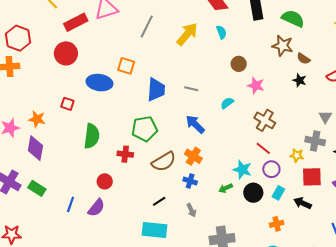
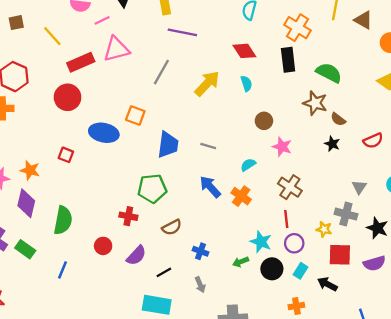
green semicircle: (92, 136) -> (63, 220), moved
red line: (263, 148) -> (286, 219), turned 42
orange cross: (193, 156) -> (241, 196), moved
brown semicircle: (164, 162) -> (172, 227), size x0.7
purple semicircle: (96, 208) -> (136, 256), moved

